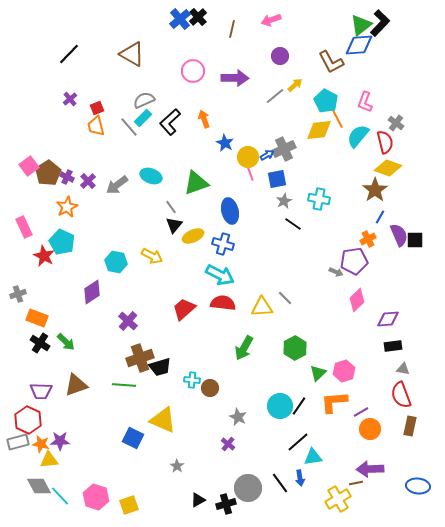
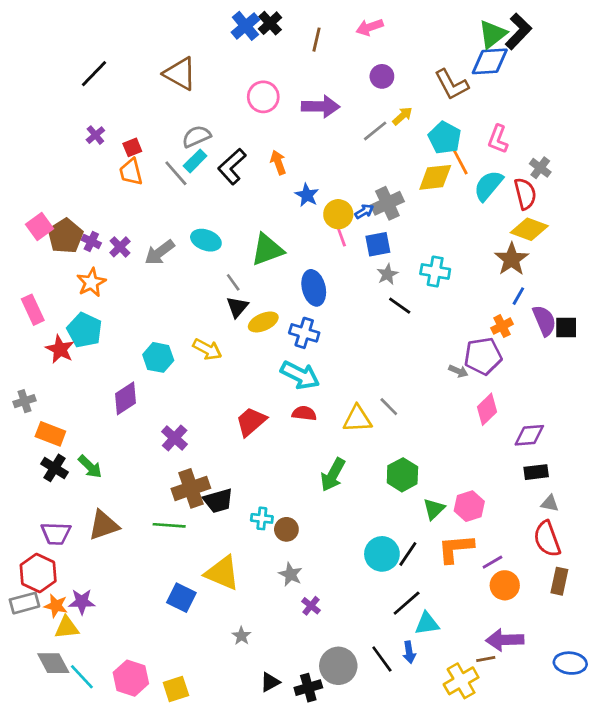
red semicircle: (223, 303) -> (304, 413), size x0.7
gray star: (238, 417) -> (291, 574), moved

